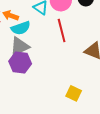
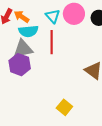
red line: (62, 31) -> (52, 42), moved

